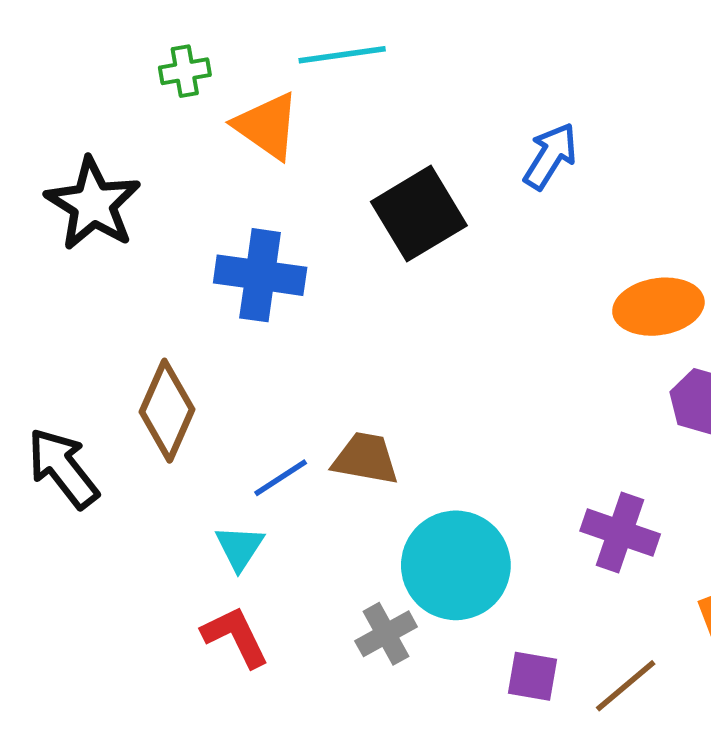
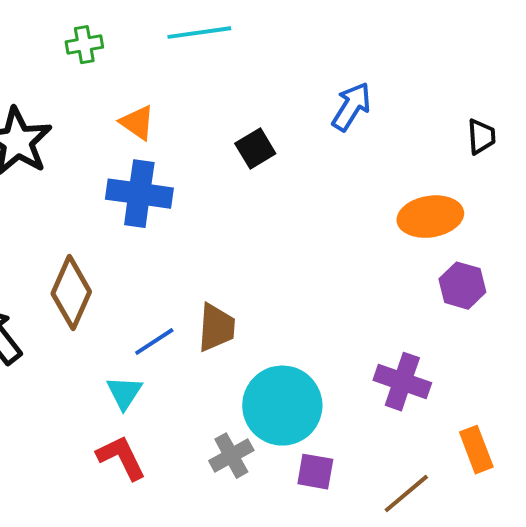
orange triangle: (267, 126) -> (137, 123), moved, size x0.7
black square: (419, 214) -> (255, 149), size x0.6
brown trapezoid: (365, 459) -> (216, 328), turned 84
purple square: (532, 676) -> (315, 472), moved

